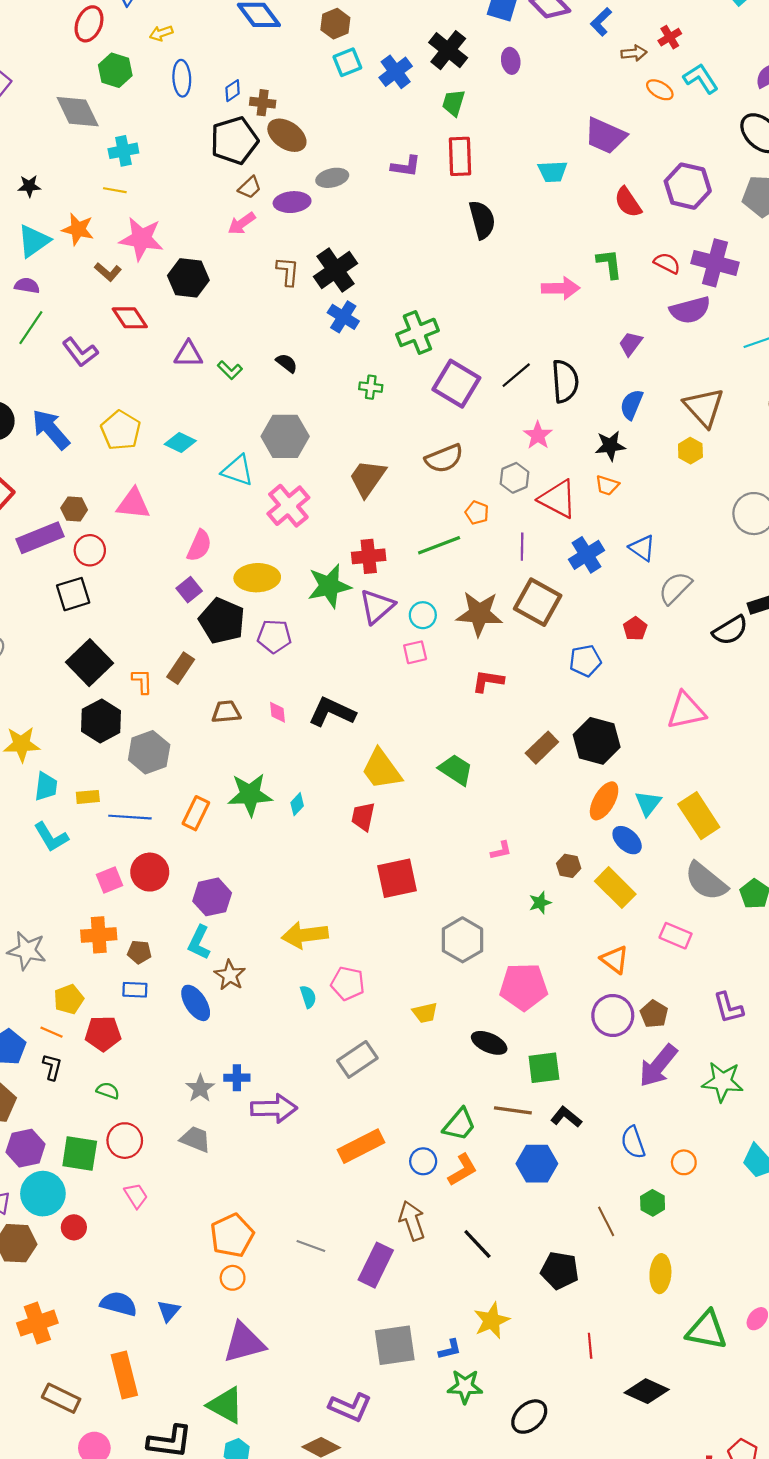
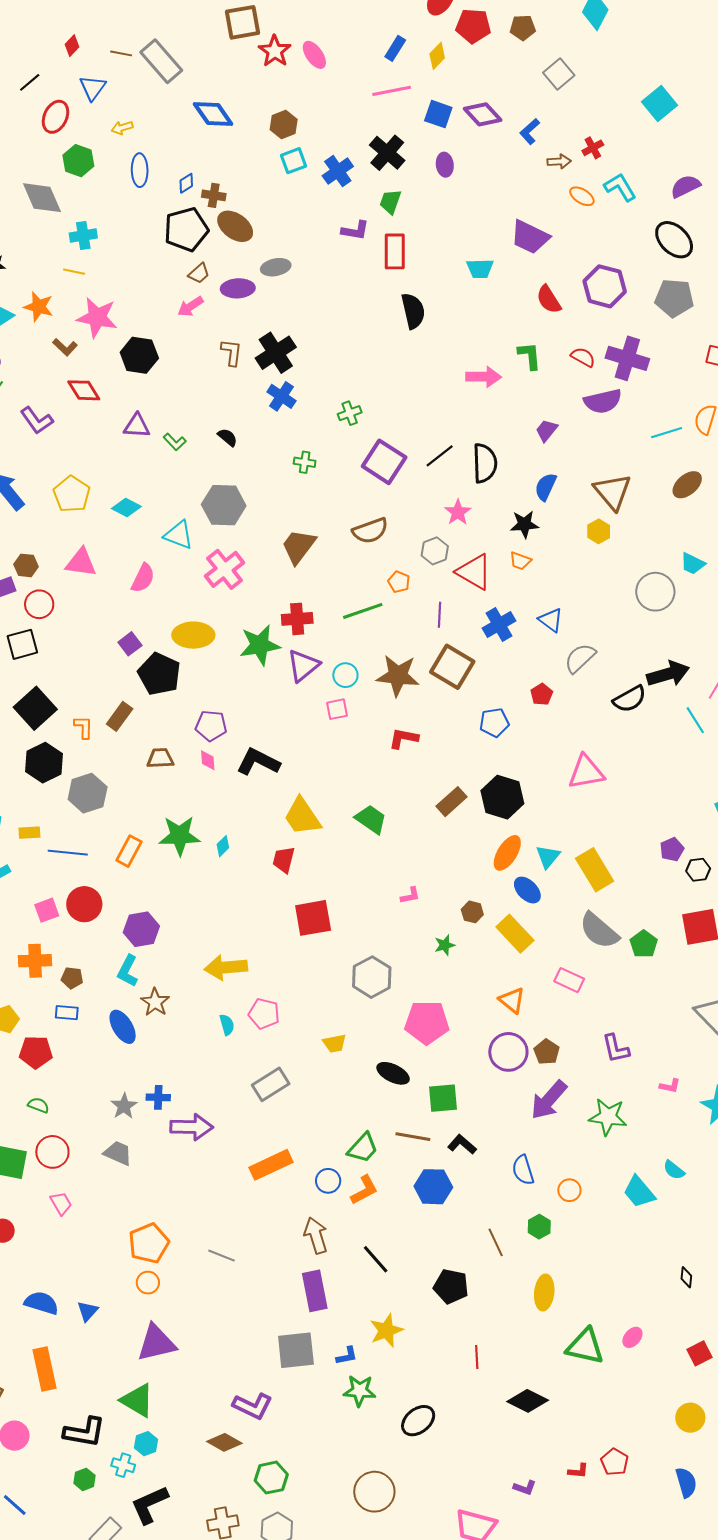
purple L-shape: (406, 166) -> (355, 231), moved
green cross: (417, 332) -> (350, 413), size x0.6
pink semicircle: (199, 546) -> (143, 578), moved
purple pentagon: (274, 636) -> (211, 726), moved
purple rectangle: (376, 1265) -> (315, 1291), moved, turned -39

